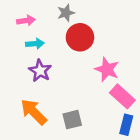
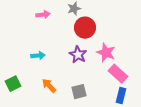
cyan arrow: (35, 44) -> (38, 56), moved
purple star: (40, 71) -> (78, 55), moved
orange arrow: (34, 112) -> (49, 86), size x0.7

